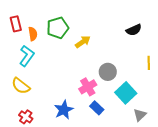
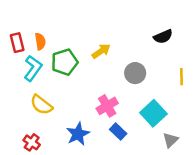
red rectangle: (16, 24) -> (17, 43), moved
green pentagon: (58, 28) -> (65, 62), moved
gray circle: (108, 72) -> (135, 73), moved
yellow semicircle: (21, 86) -> (41, 105), moved

